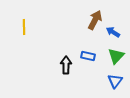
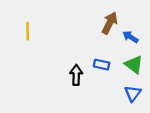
green triangle: (116, 56) -> (134, 65), turned -36

